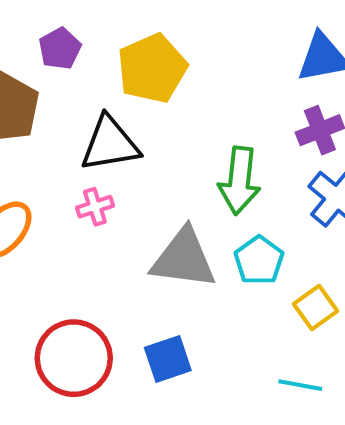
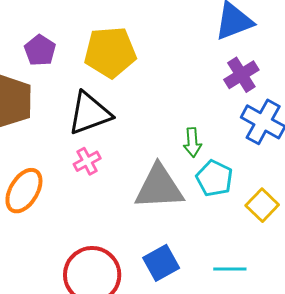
yellow pentagon: (152, 68) -> (110, 52), turned 30
green arrow: (239, 181) -> (192, 142), moved, size x0.6
cyan line: (300, 385) -> (230, 269), moved

